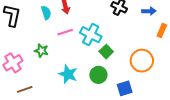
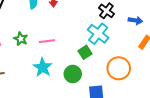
pink line: (65, 32) -> (47, 41), moved
cyan cross: (91, 35) -> (98, 34), moved

